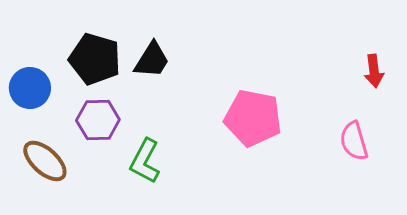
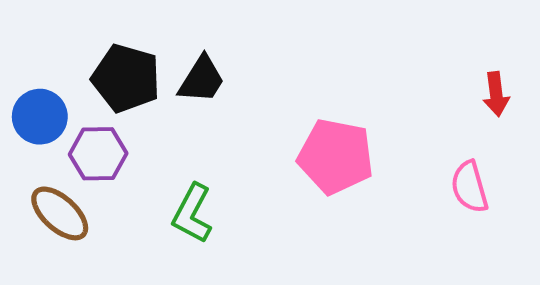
purple hexagon: (98, 120) -> (98, 154), moved

